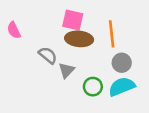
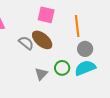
brown ellipse: (79, 39) -> (42, 40), moved, turned 35
gray triangle: (67, 70) -> (41, 74), moved

